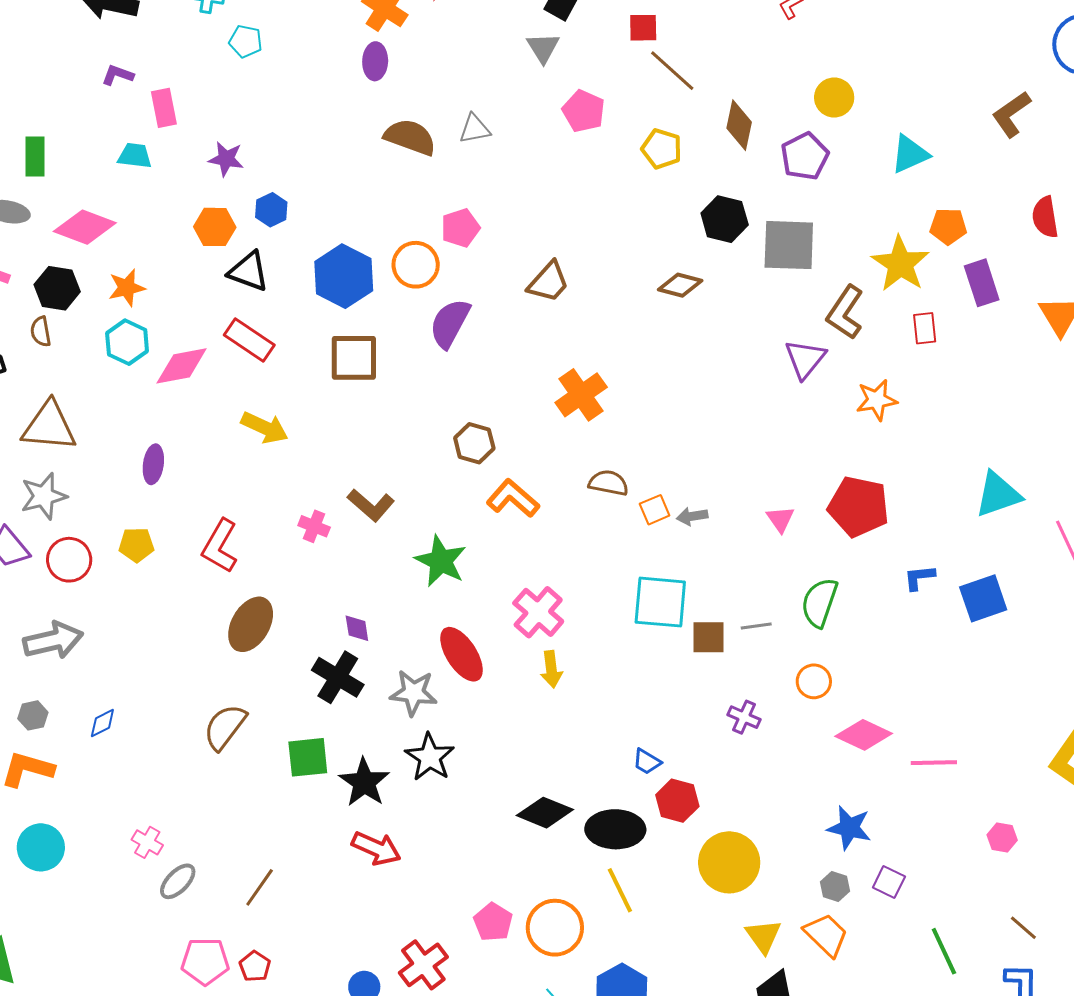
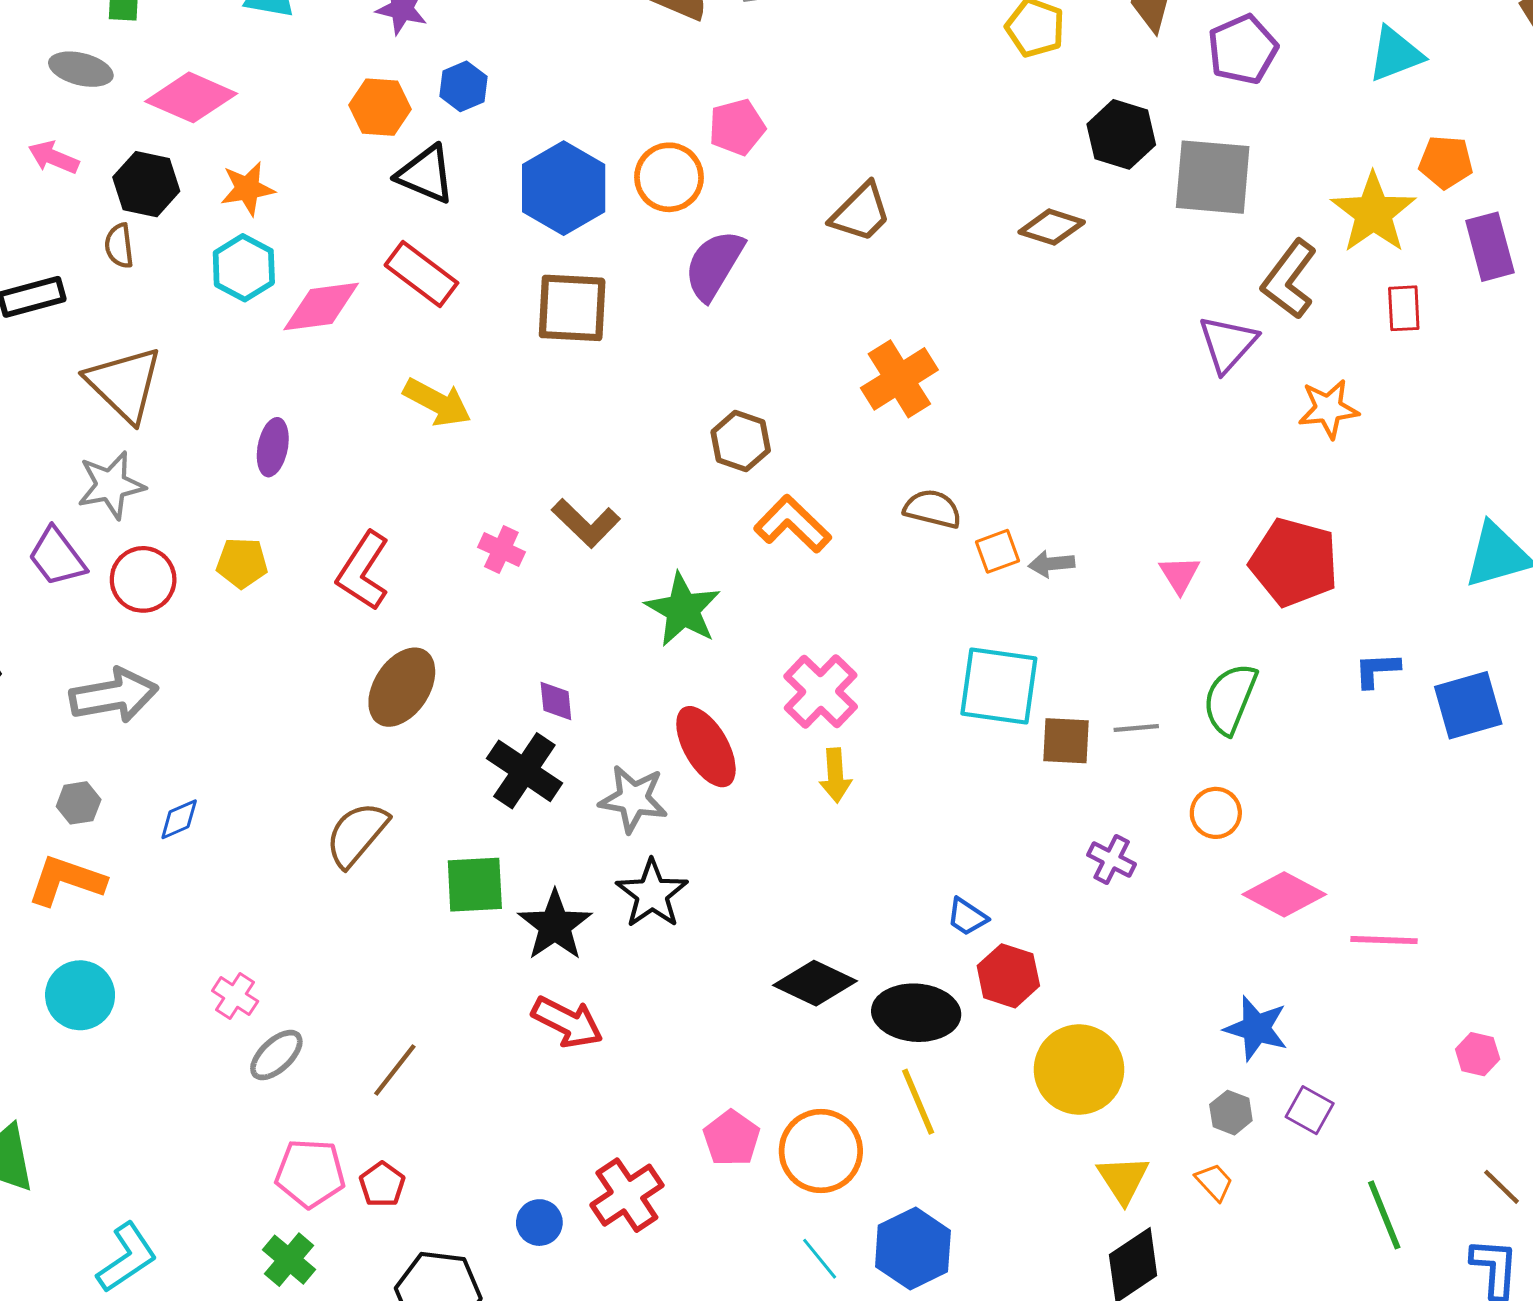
brown triangle: (49, 426) -> (124, 384), turned 36
orange trapezoid: (826, 935) -> (1214, 1182), size x0.6

